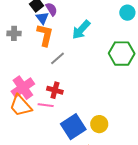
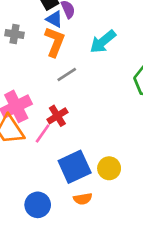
blue triangle: (42, 18) -> (54, 19), turned -32
red cross: (55, 90) -> (57, 116), turned 35
pink line: (46, 105) -> (43, 133), turned -70

